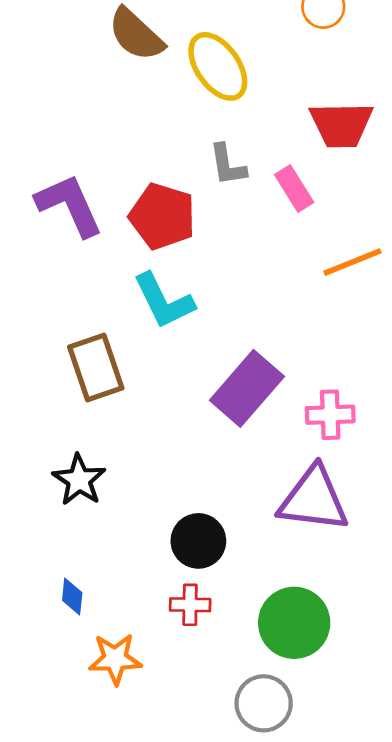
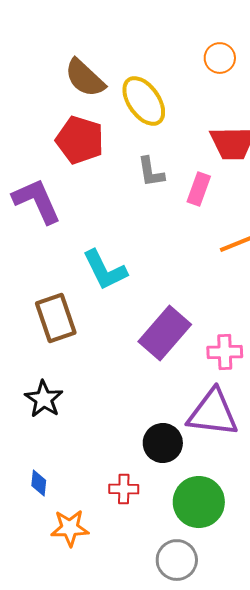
pink rectangle: (294, 189) -> (199, 189), turned 52
red pentagon: (162, 216) -> (80, 140), moved
black circle: (198, 541) -> (163, 443), moved

